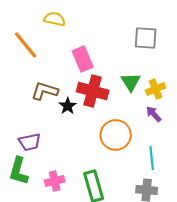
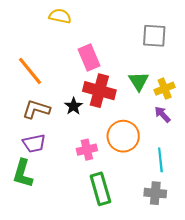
orange line: (26, 45) -> (30, 71), moved
brown L-shape: (45, 91) -> (36, 109), moved
pink cross: (55, 181) -> (87, 150), moved

